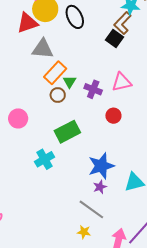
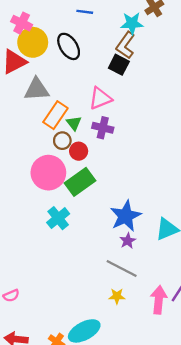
pink triangle: (122, 82) -> (100, 98), moved
red circle: (113, 116) -> (79, 151), moved
pink circle: (18, 118) -> (48, 173), moved, size x1.5

